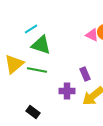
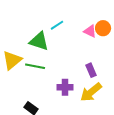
cyan line: (31, 29) -> (57, 25), moved
purple rectangle: (85, 74) -> (91, 70), moved

